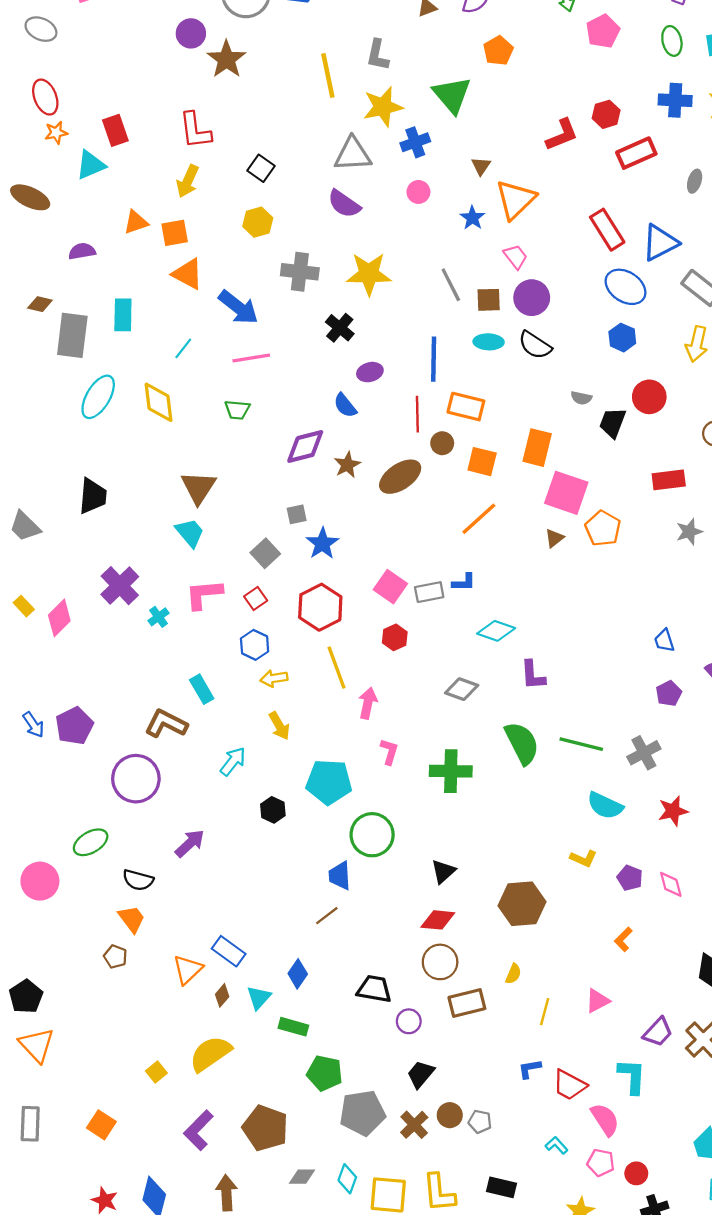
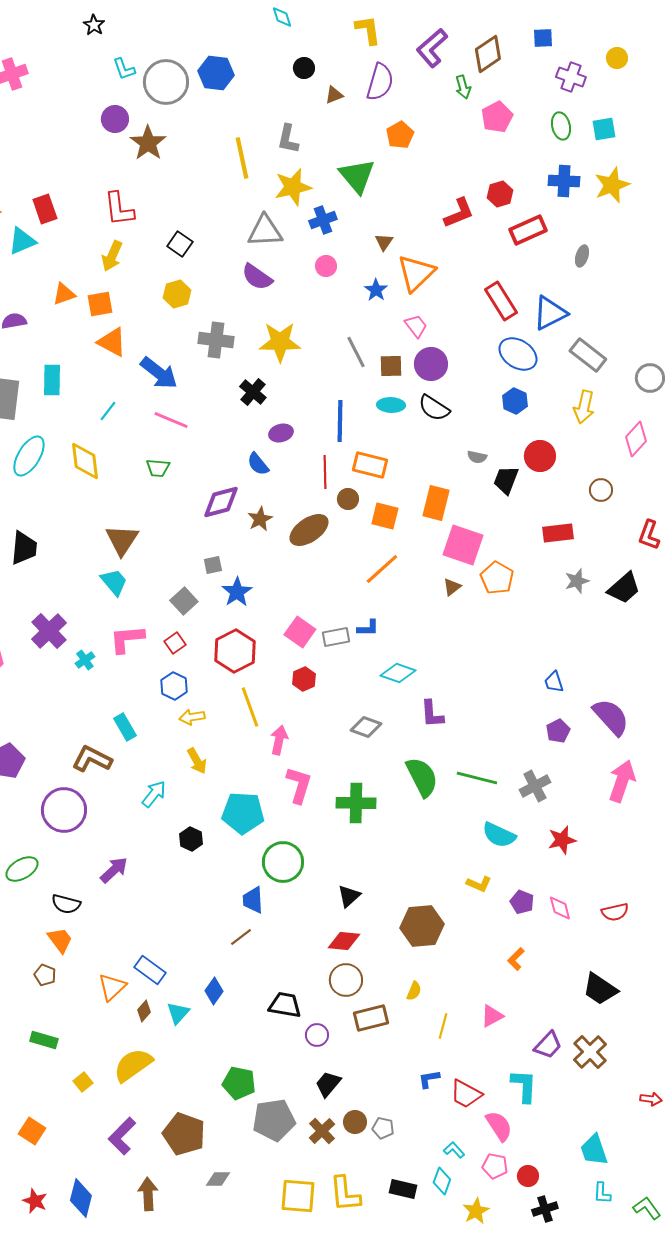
pink line: (251, 358) -> (171, 420), turned 32
pink L-shape: (389, 752) -> (299, 785), size x1.5
green rectangle: (293, 1027) -> (44, 1040), moved
cyan diamond: (347, 1179) -> (442, 1181), moved

